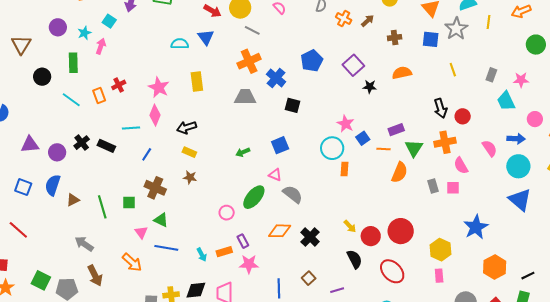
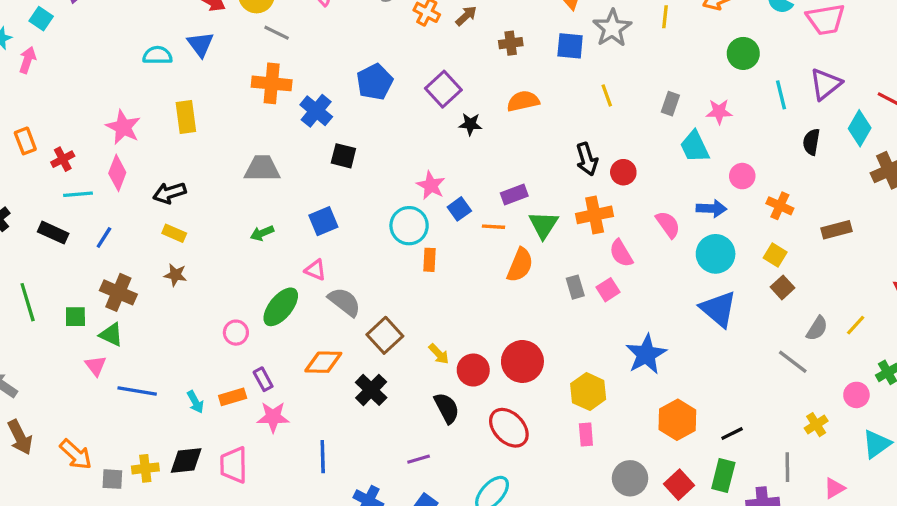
orange cross: (249, 61) -> (272, 83), turned 30
red cross: (119, 85) -> (63, 159), moved
gray trapezoid: (245, 97) -> (262, 168), moved
black rectangle: (106, 146) -> (53, 233), moved
pink square: (453, 188) -> (608, 290), turned -32
green line: (102, 207) -> (28, 302), moved
green triangle: (161, 220) -> (111, 335), moved
black cross: (310, 237) -> (371, 390), moved
orange arrow: (132, 262) -> (76, 454), moved
brown square: (309, 278) -> (385, 335), moved, size x1.5

